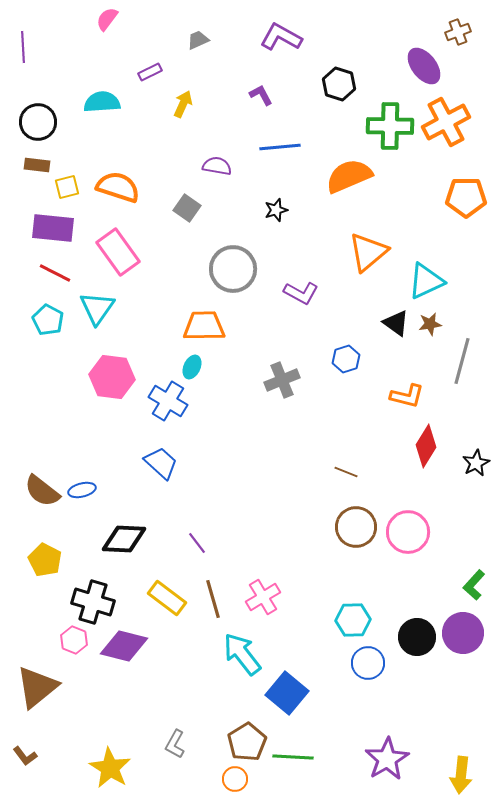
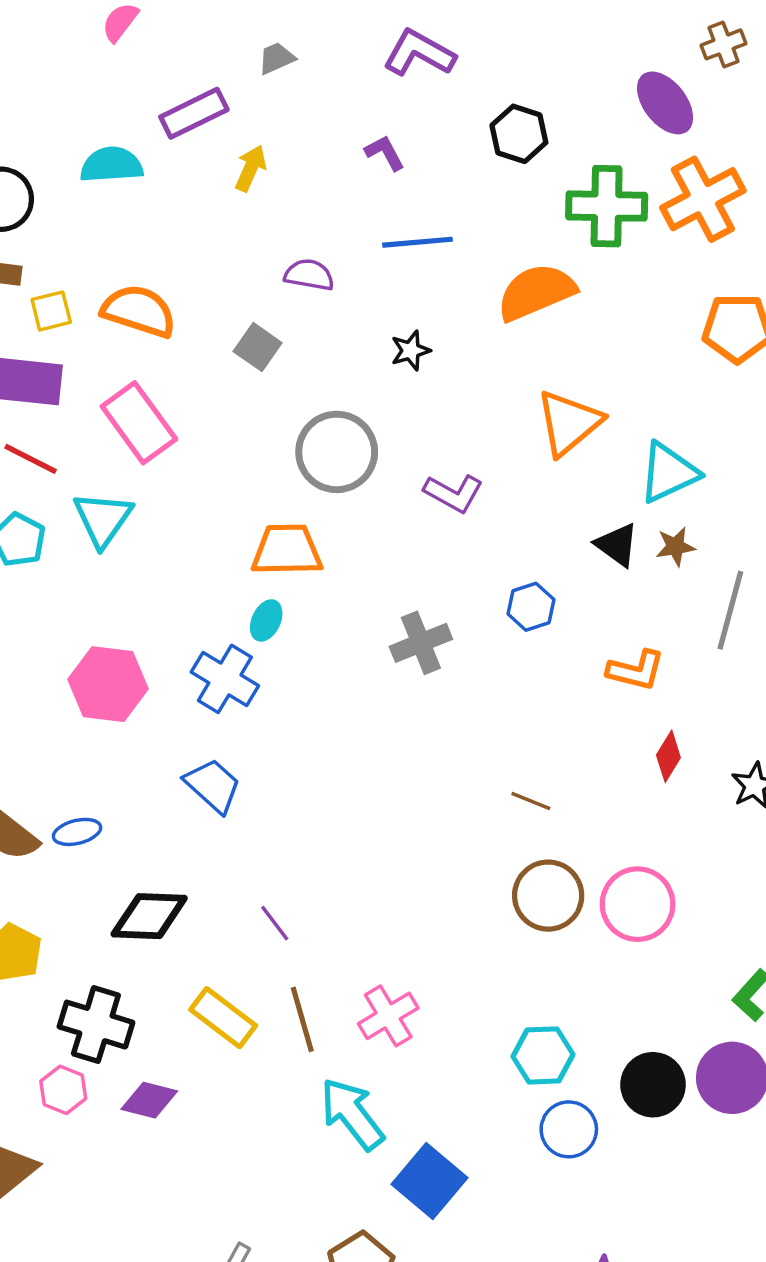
purple rectangle: (150, 72) -> (194, 113), size x1.6
pink hexagon: (112, 377) -> (108, 684), moved
red diamond: (426, 446) -> (668, 756), size x0.7
purple diamond: (124, 646) -> (149, 1100), size x0.7

